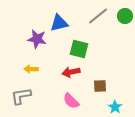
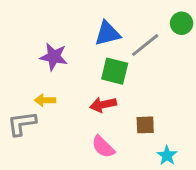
gray line: (98, 16) -> (145, 45), moved
blue triangle: (59, 23) -> (107, 33), moved
gray L-shape: (21, 96) -> (22, 124), moved

